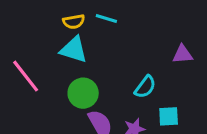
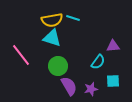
yellow semicircle: (74, 22) -> (52, 20), size x1.5
purple triangle: (183, 54) -> (113, 46), moved

